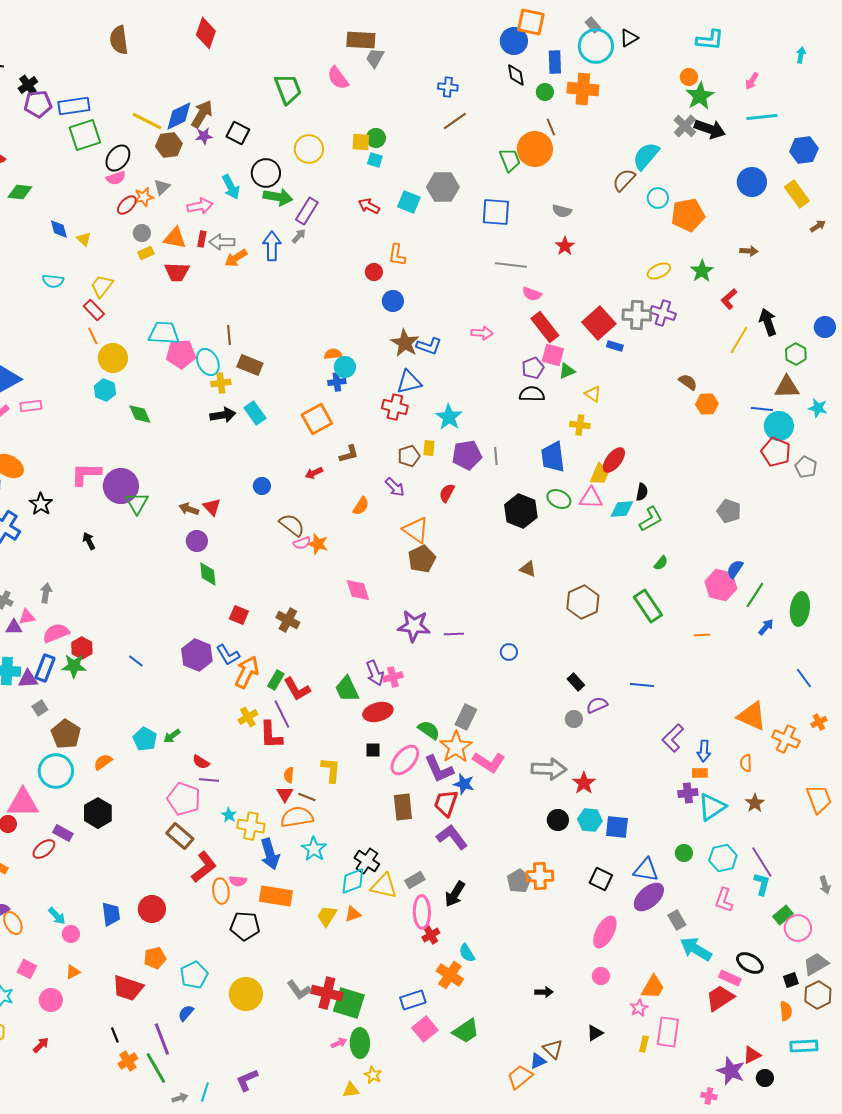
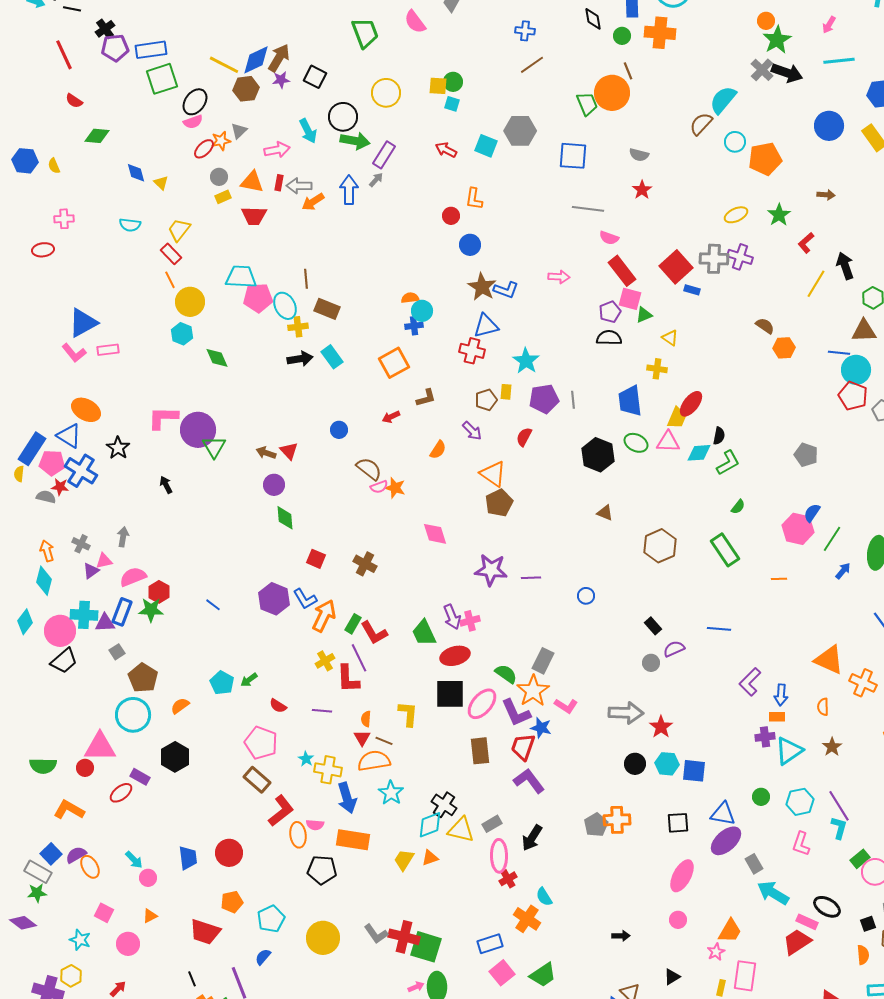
purple triangle: (14, 627) -> (91, 571), turned -36
black square: (373, 750) -> (450, 694), size x2.0
pink L-shape: (489, 762) -> (566, 706), size x0.7
purple line: (209, 780) -> (322, 711), moved
black square: (601, 879) -> (678, 823), turned -30

